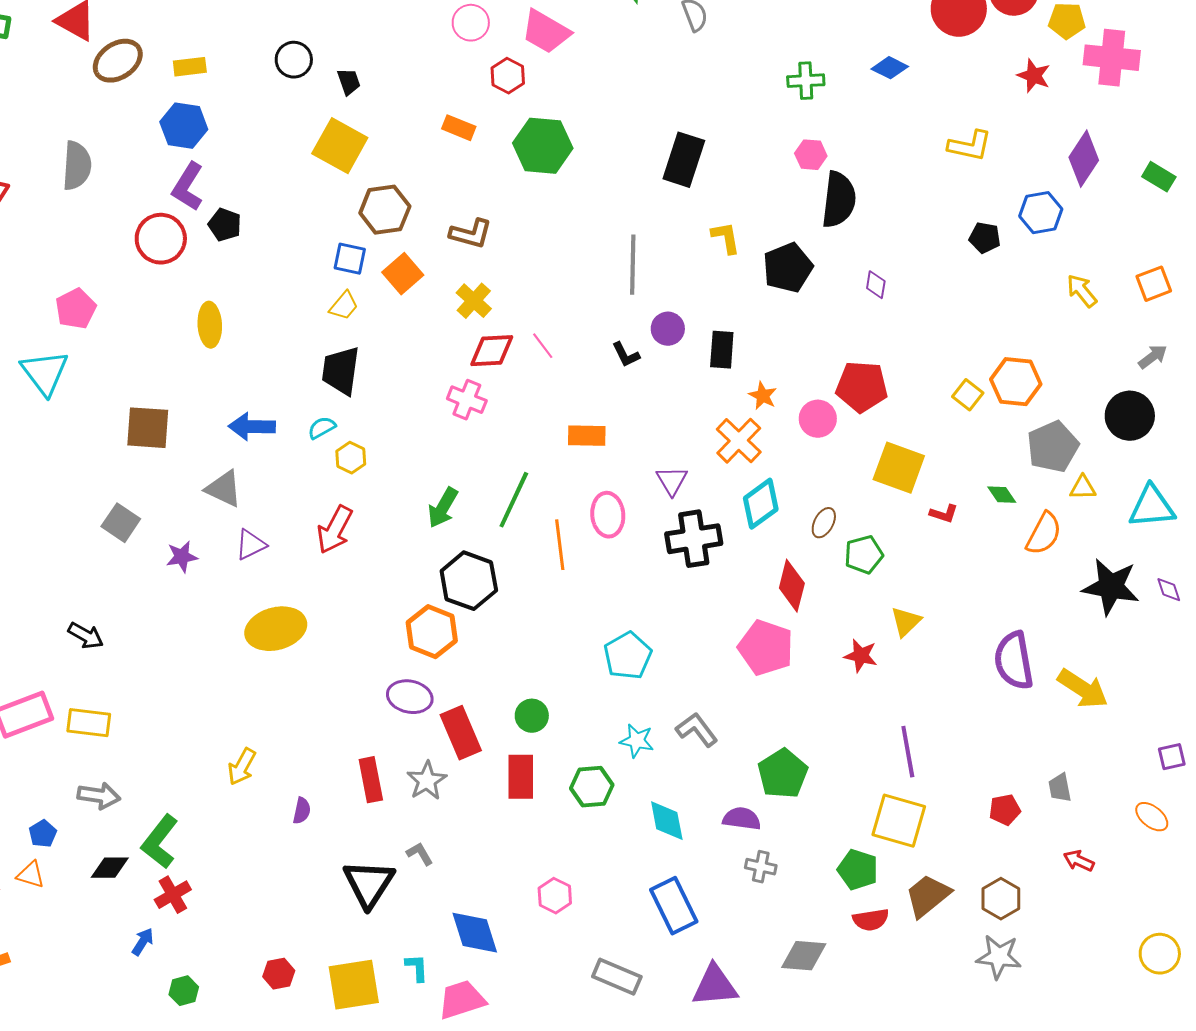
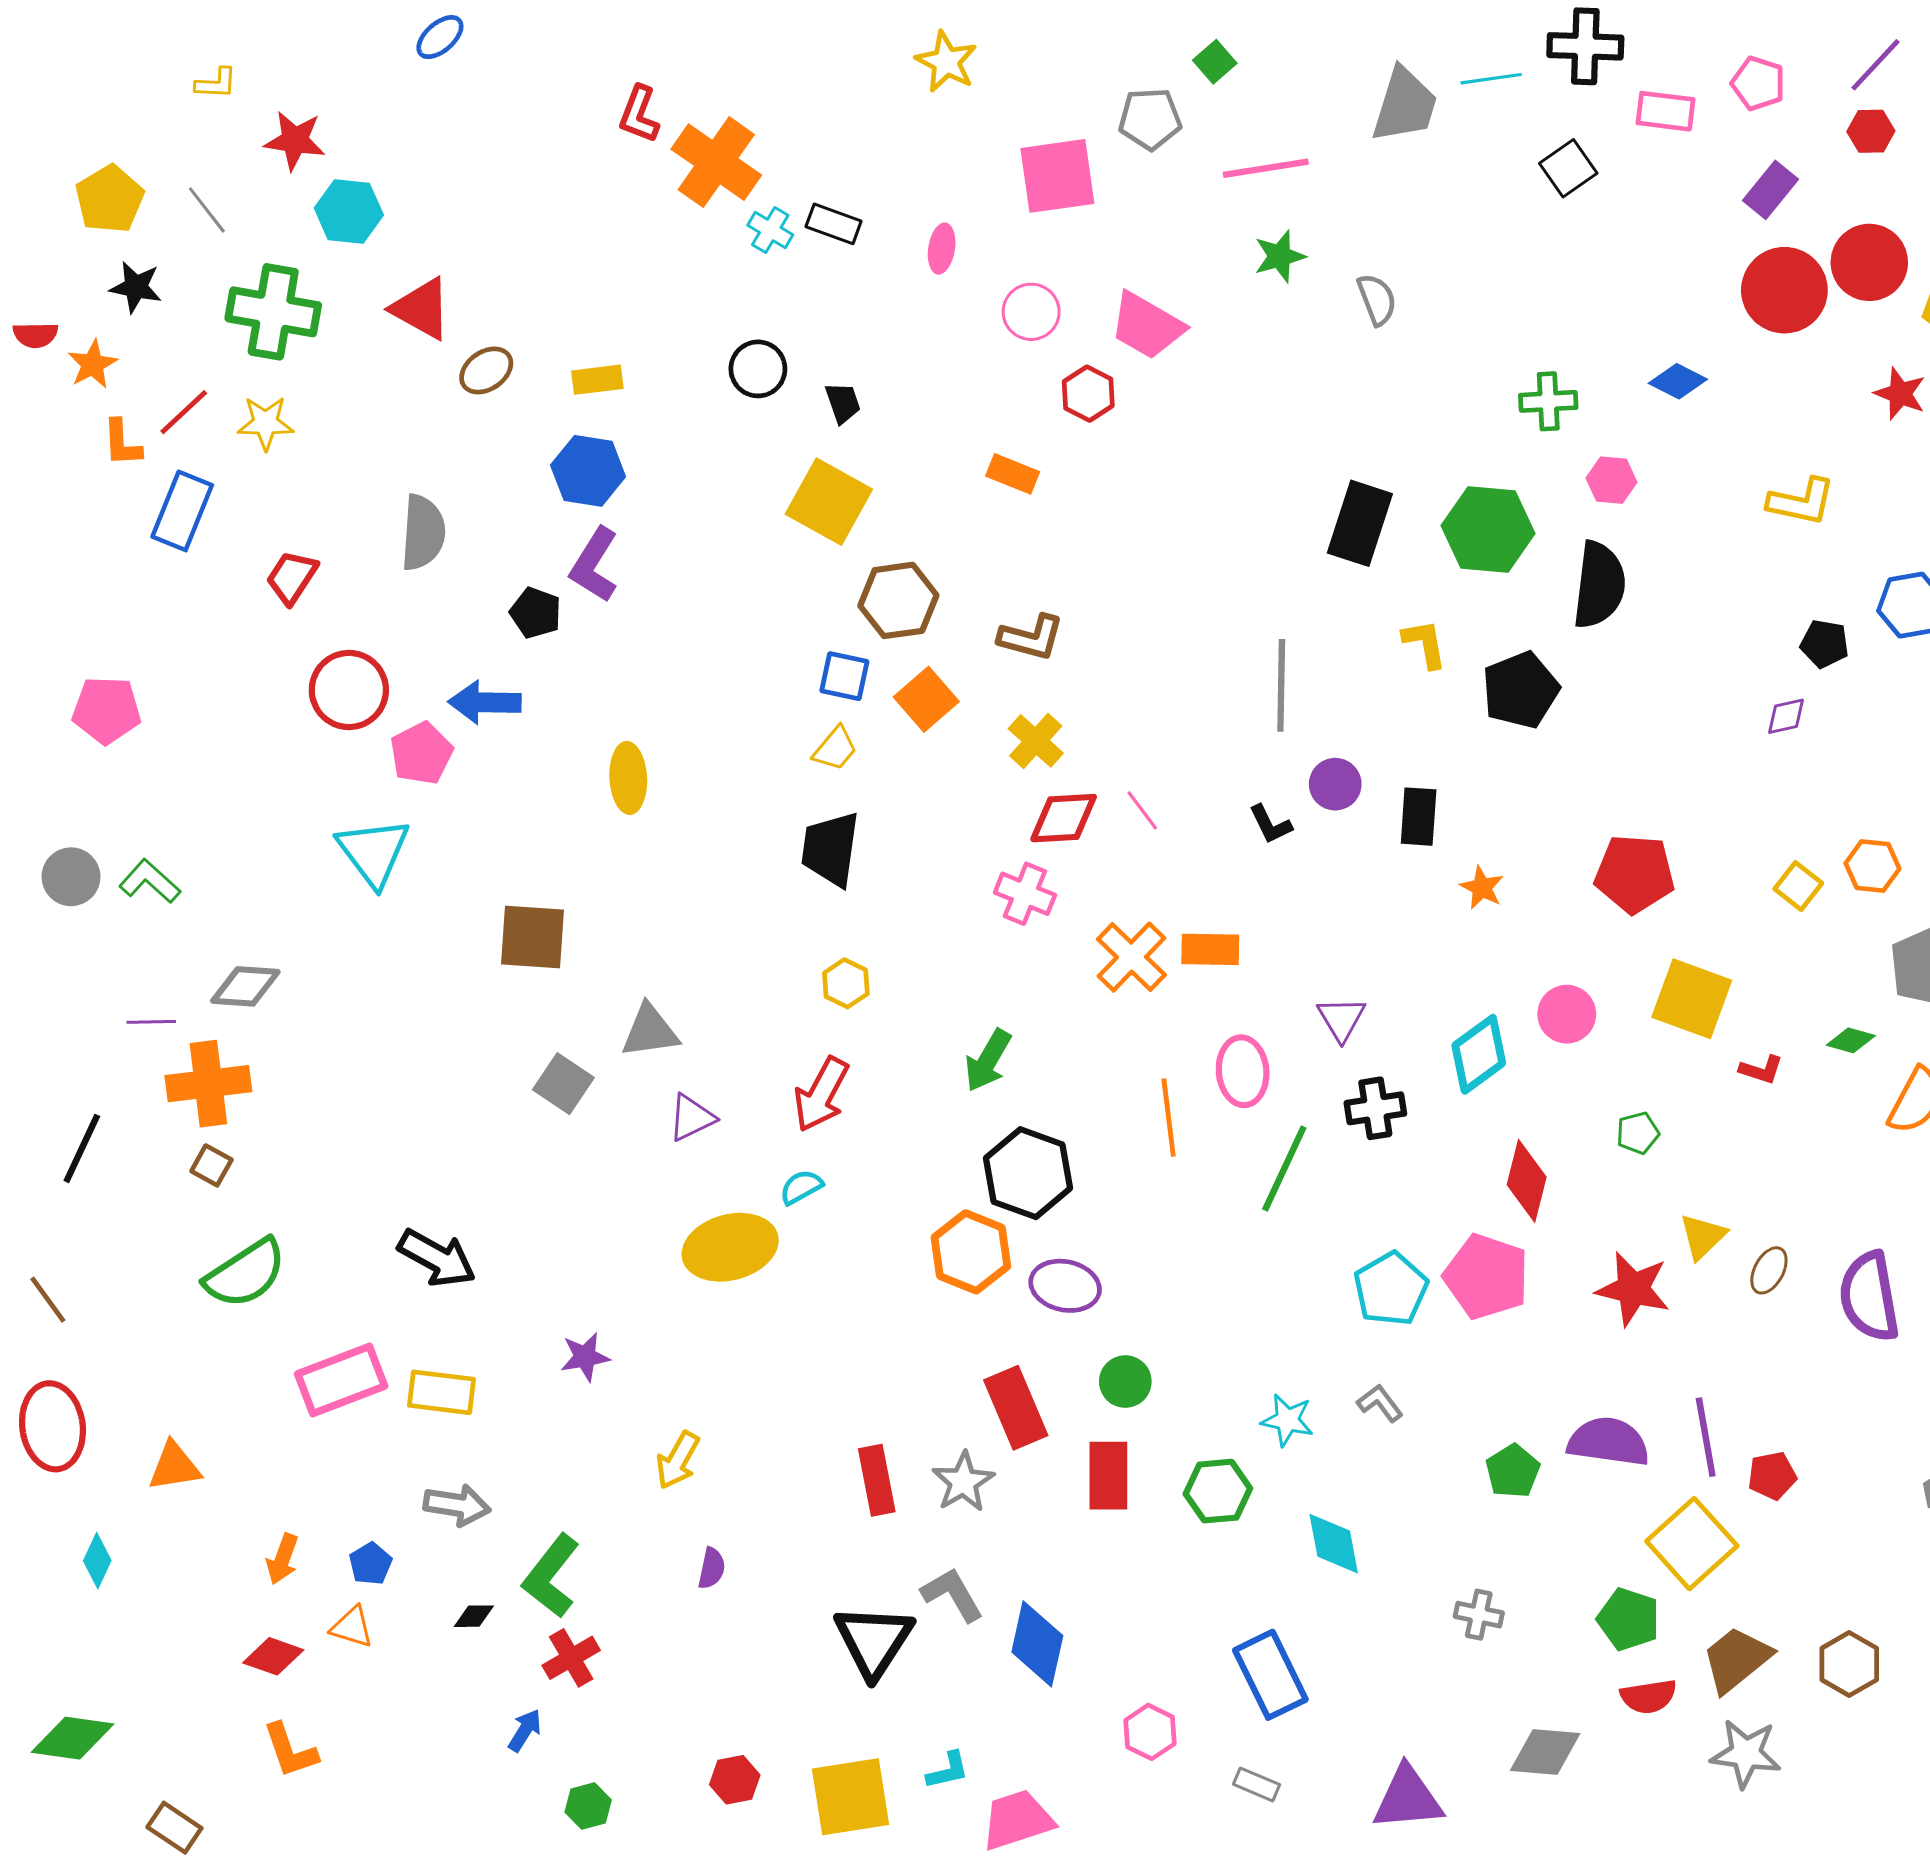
brown ellipse: (118, 61) -> (486, 370), size x0.7
green hexagon: (543, 146) -> (1488, 529), moved
pink hexagon: (811, 155) -> (1612, 480), moved
black pentagon: (225, 225) -> (536, 613), moved
red circle: (161, 239) -> (349, 690), moved
purple diamond: (876, 285) -> (1786, 716), moved, turned 68
orange hexagon: (1016, 382) -> (1872, 866), size x0.7
pink circle: (818, 419) -> (1567, 1014), moved
blue arrow: (252, 427) -> (485, 702), moved
cyan semicircle: (322, 428) -> (801, 1187), moved
orange cross: (739, 441) -> (1131, 957), moved
gray triangle: (224, 489) -> (650, 1031), turned -33
green diamond: (1002, 495) -> (1851, 1040), turned -40
green line: (514, 500) -> (1284, 1169), moved
gray square: (121, 523) -> (563, 1084), moved
brown ellipse: (824, 523) -> (1769, 1270), moved
black cross: (694, 539) -> (1375, 1108), size x0.7
green pentagon: (864, 555) -> (1638, 1133), size x0.7
purple star: (182, 557) -> (585, 1357), moved
black arrow: (86, 636) -> (437, 1258), size x1.4
cyan pentagon: (628, 656) -> (1391, 1289), moved
red star: (861, 656) -> (1633, 1289), size x1.4
purple ellipse: (410, 697) -> (1065, 1286), moved
gray L-shape: (697, 730) -> (1380, 1403), size x0.7
green pentagon: (783, 774) -> (1513, 1471), size x0.7
red pentagon: (1005, 810) -> (1772, 1476), moved
purple semicircle: (302, 811) -> (712, 1568), moved
purple semicircle: (742, 819) -> (1608, 1442), moved, size x1.4
yellow square: (899, 821) -> (1692, 1544), turned 32
gray L-shape: (420, 854) -> (952, 1595), size x1.5
black diamond: (110, 868) -> (474, 1616), size x0.7
pink hexagon: (555, 896) -> (1150, 1732), moved
blue rectangle: (674, 906) -> (1270, 1675), moved
blue diamond: (475, 933) -> (1037, 1644), moved, turned 30
gray star: (999, 957) -> (1746, 1754), moved
cyan L-shape: (417, 968) -> (948, 1771), turned 80
gray rectangle: (617, 977) -> (1256, 1784), size x0.6

